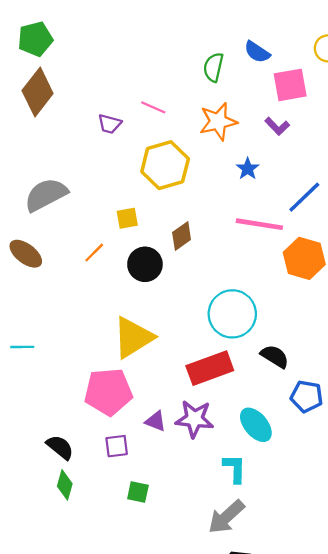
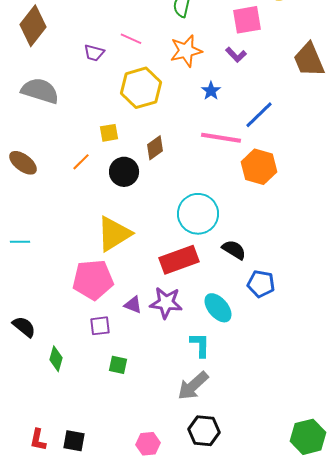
gray semicircle: (46, 195) -> (40, 91), moved, turned 45
black semicircle: (60, 447) -> (24, 327), moved

